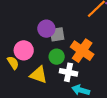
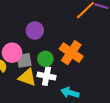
gray square: (57, 34) -> (24, 60), moved
white cross: (69, 72) -> (46, 76), moved

